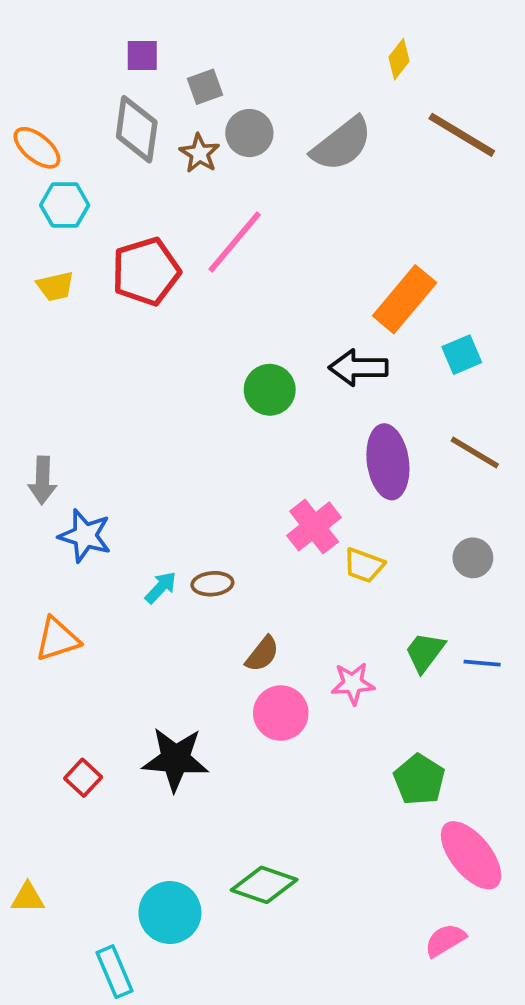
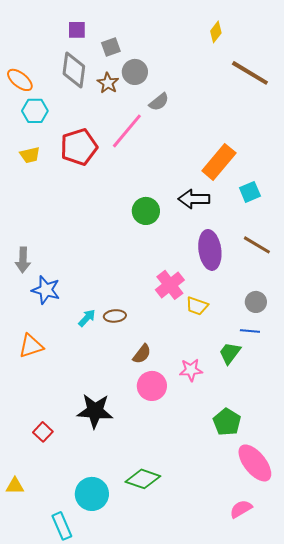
gray semicircle: (342, 144) -> (159, 102), moved, size x0.6
blue line: (482, 663) -> (250, 331), moved
red square: (83, 778) -> (43, 432), moved

